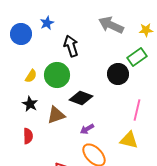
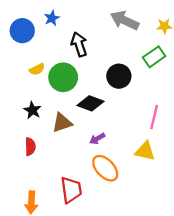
black circle: (118, 74) -> (119, 76), moved
yellow semicircle: (31, 76) -> (37, 69), moved, turned 32

